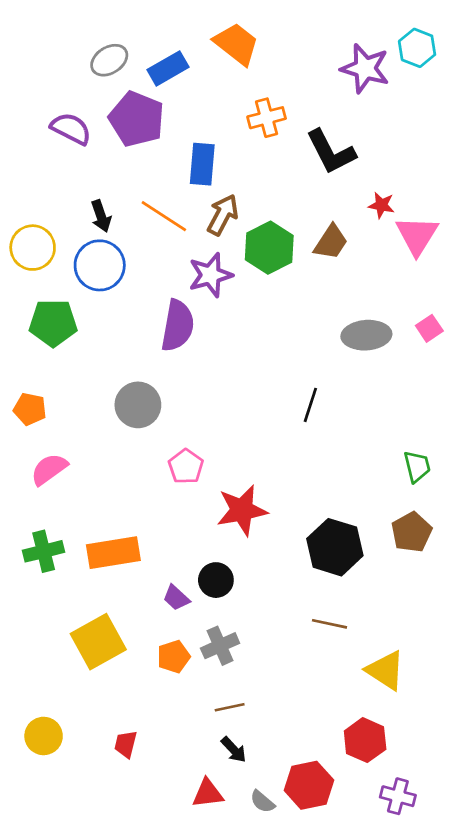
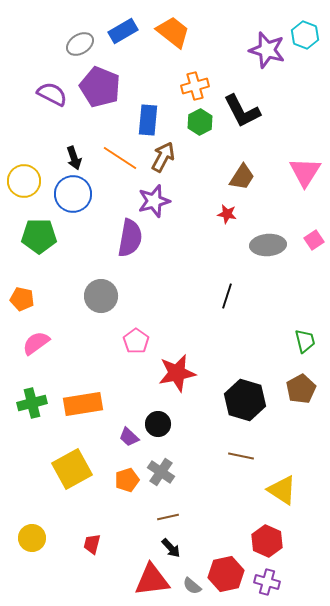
blue rectangle: (168, 68) -> (123, 31), moved
red star: (381, 205) -> (227, 214), moved
green hexagon: (269, 248) -> (200, 122), moved, size x0.7
gray cross: (220, 646) -> (161, 472), turned -32
red triangle: (208, 793) -> (152, 580), size x1.5
purple cross: (398, 796) -> (267, 582), moved

